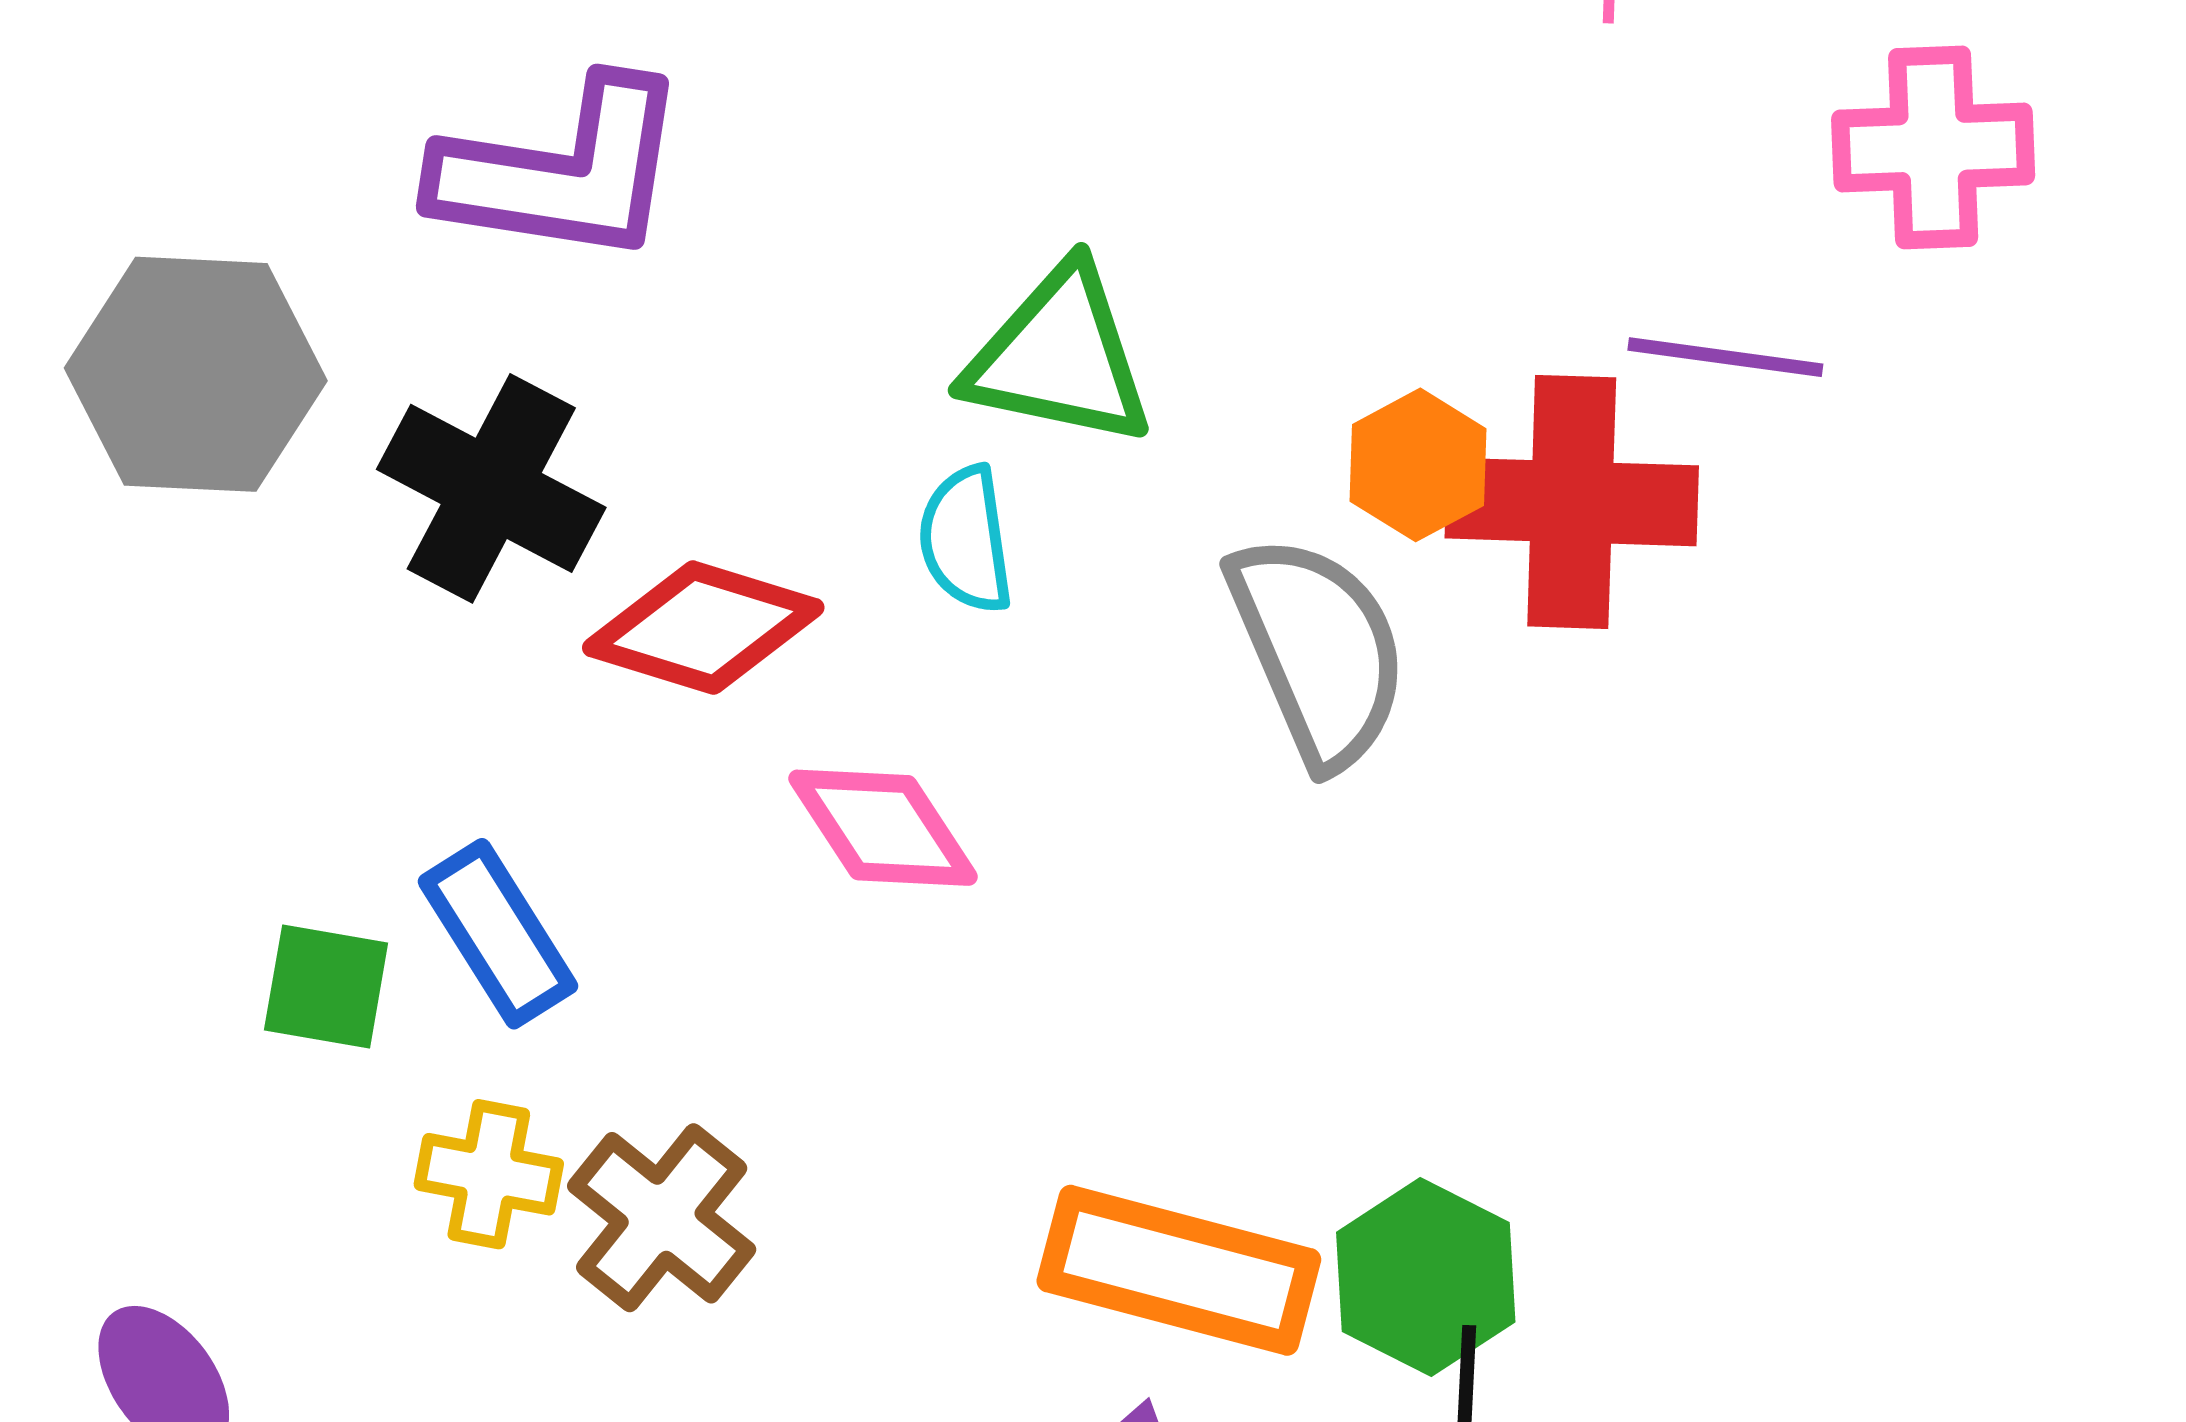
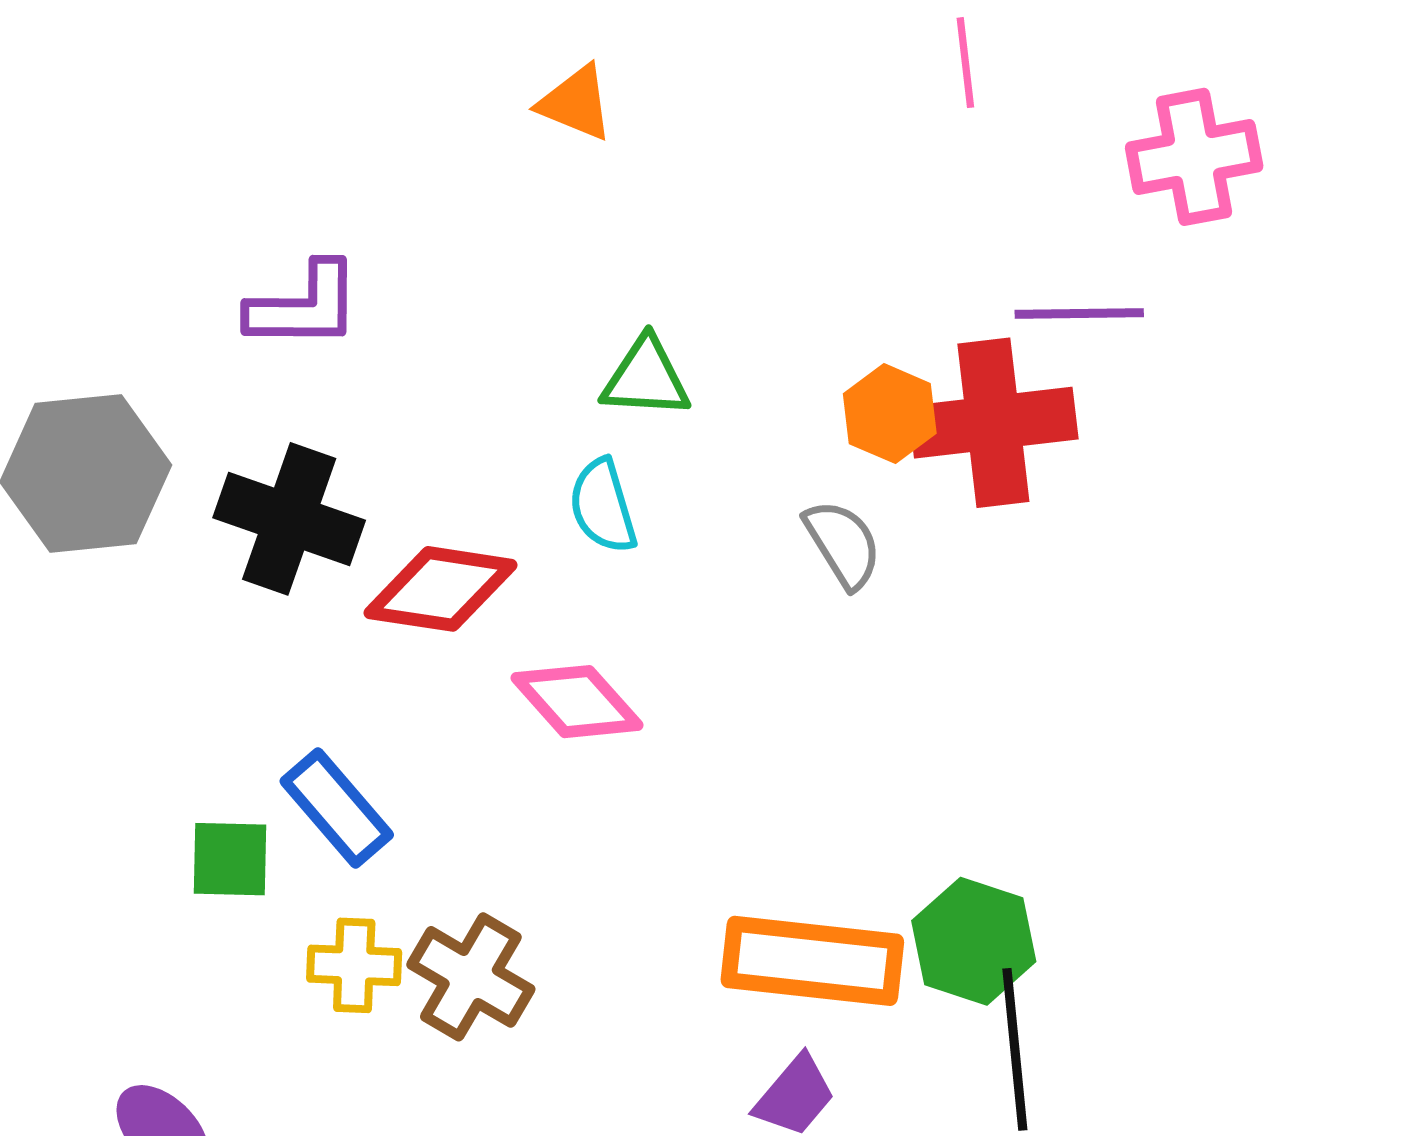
purple L-shape: (562, 172) -> (304, 306), size x0.7
green triangle: (1059, 357) -> (646, 378), size x0.7
gray semicircle: (1318, 650) -> (843, 544), size x0.6

